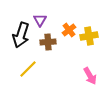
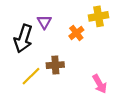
yellow cross: (89, 36) -> (99, 16), moved
brown cross: (48, 42) -> (55, 65), moved

